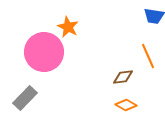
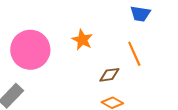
orange star: (68, 27) -> (82, 40), moved

